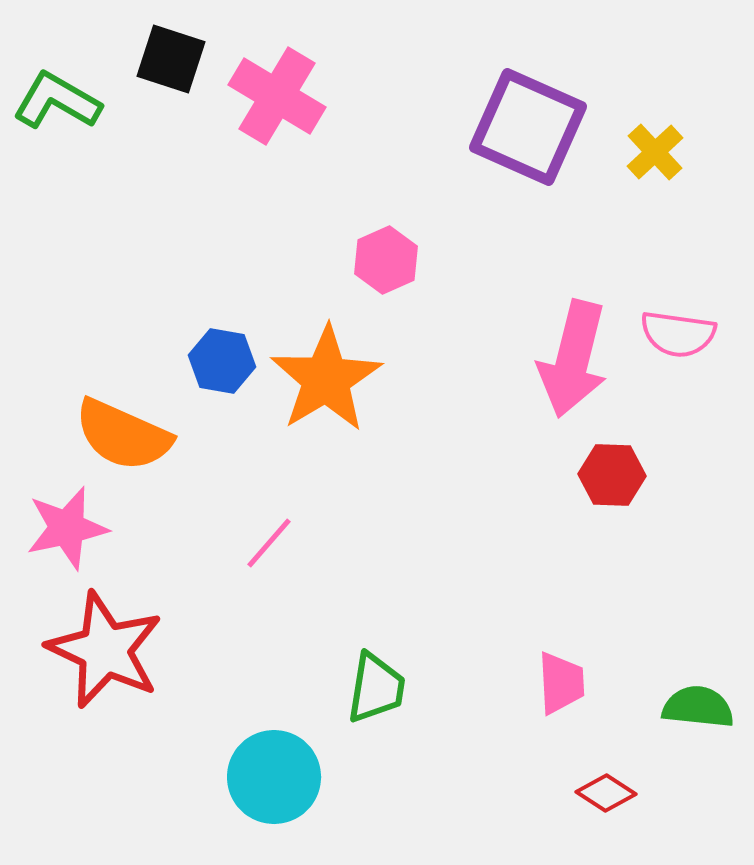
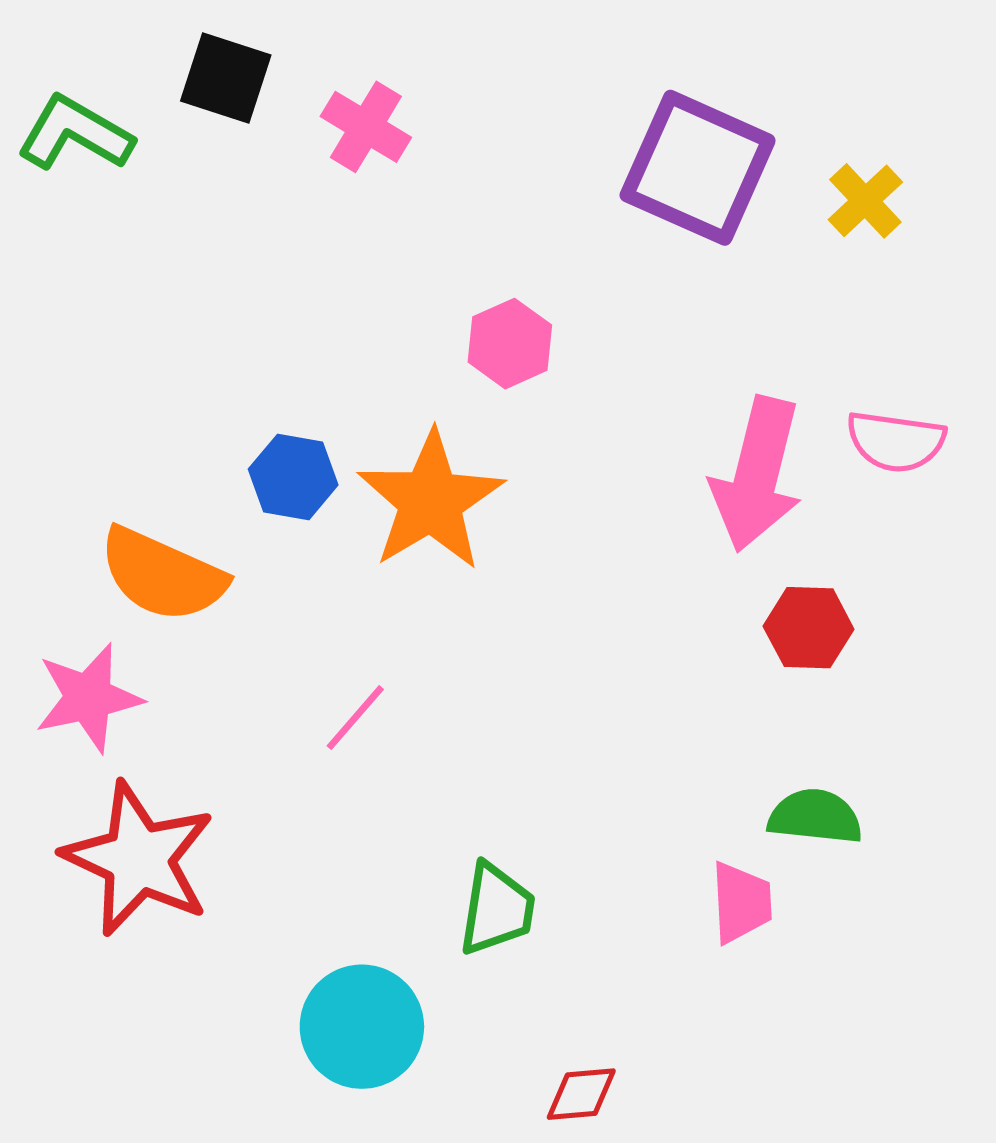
pink cross: (277, 96) -> (366, 127), size x0.7
green semicircle: (698, 707) -> (815, 817), moved
red diamond: (606, 793) -> (581, 1094), moved, turned -38

